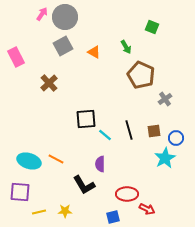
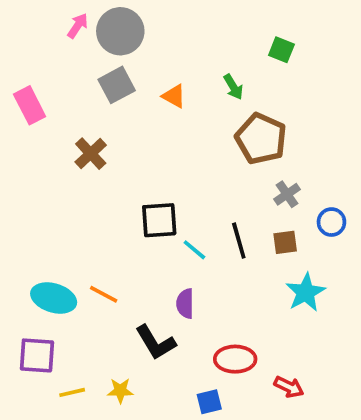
gray cross: (165, 99) -> (287, 194), moved
blue circle: (176, 138) -> (331, 222), moved
red arrow: (147, 209) -> (289, 387), moved

